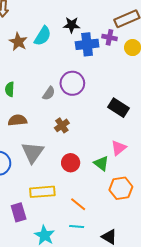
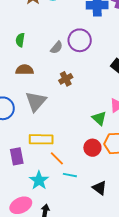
red circle: (71, 163) -> (92, 148), moved
orange line: (78, 204) -> (57, 158), moved

